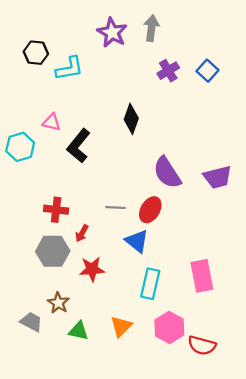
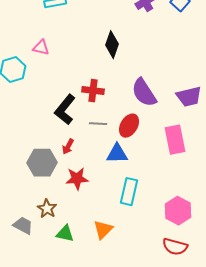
black L-shape: (79, 146) -> (65, 110), moved
red cross: (56, 210) -> (93, 91), moved
blue triangle: (137, 241) -> (117, 154), turned -40
pink rectangle: (202, 276) -> (175, 140), moved
pink hexagon: (169, 327) -> (178, 211), moved

